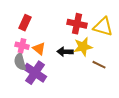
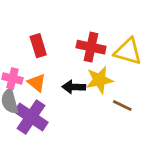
red rectangle: (25, 23) -> (38, 46), moved, turned -42

